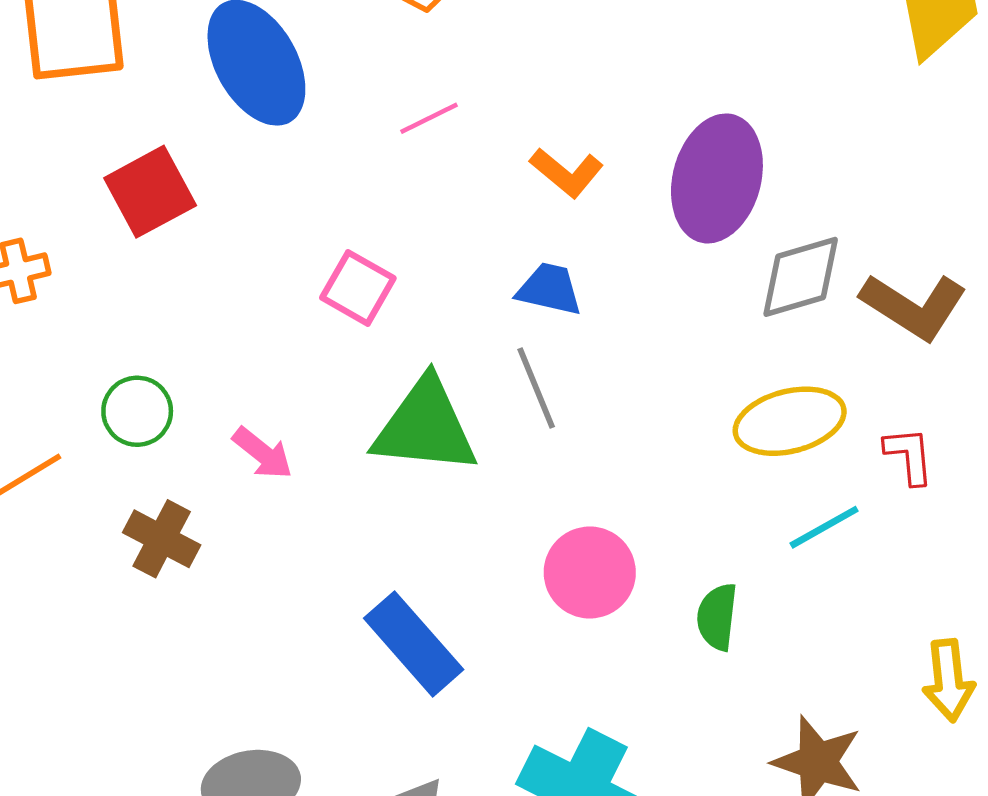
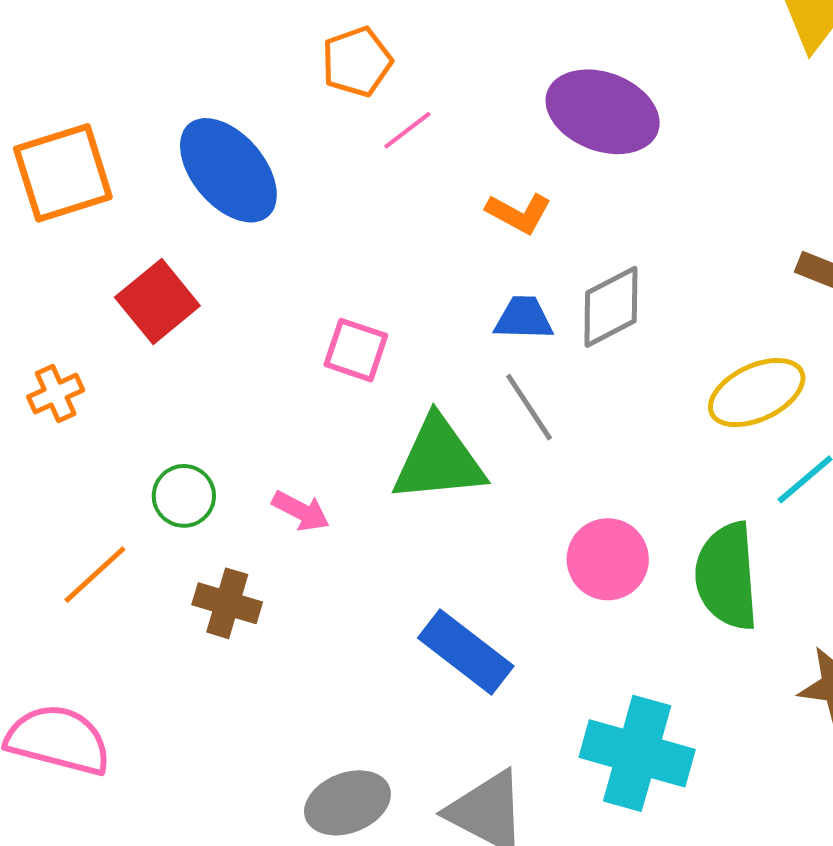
pink line: (429, 118) -> (407, 130), moved
purple ellipse: (717, 178) -> (603, 112), moved, turned -73
gray diamond: (801, 277) -> (611, 307), moved
green semicircle: (717, 617) -> (727, 576), size x1.8

